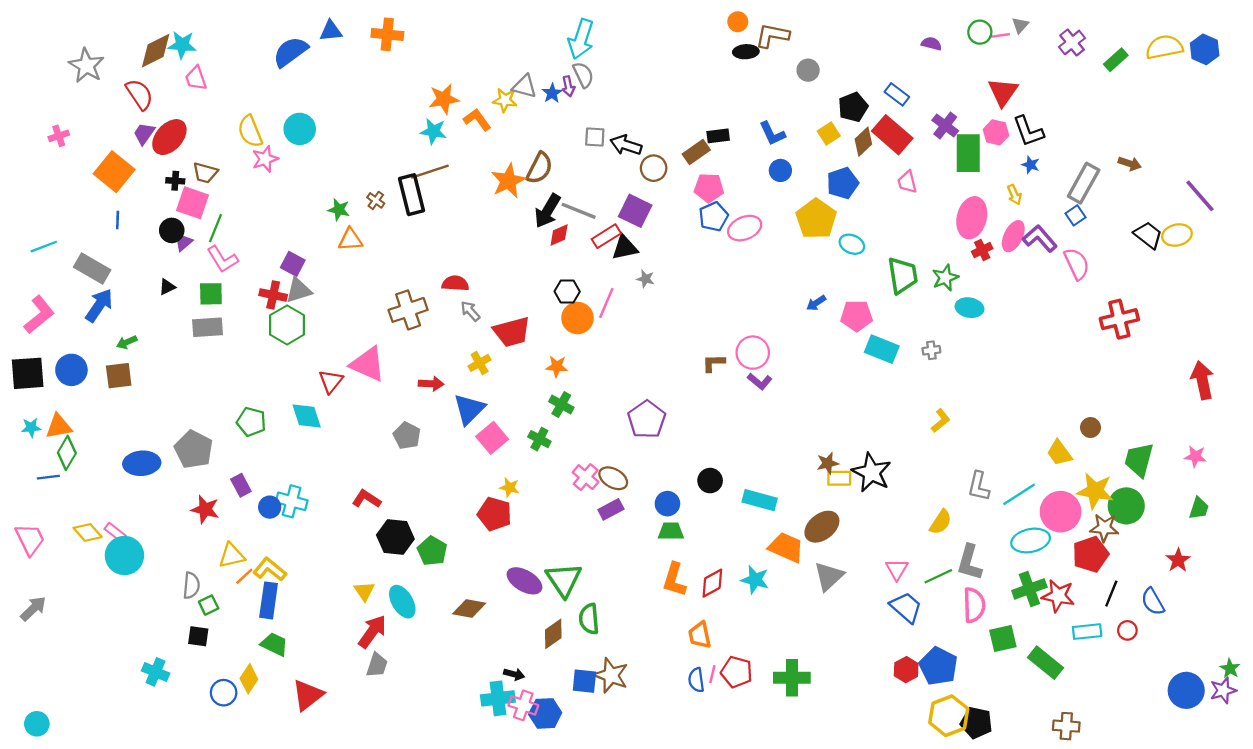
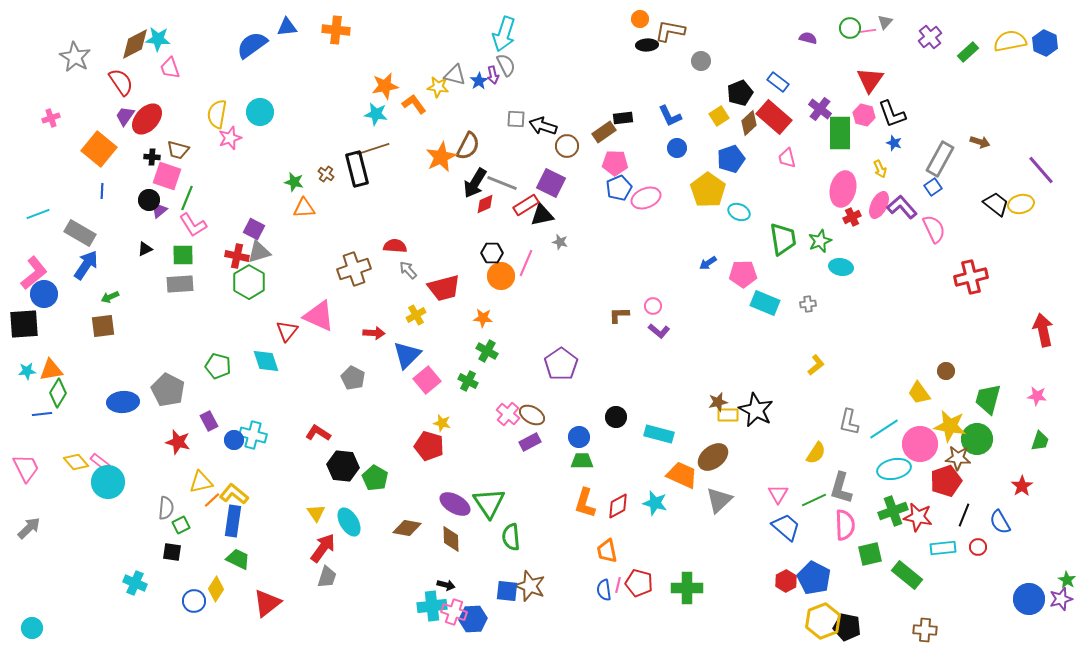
yellow semicircle: (250, 131) -> (217, 114), turned 32
pink circle: (753, 353) -> (653, 306), size x0.6
blue circle: (71, 370) -> (44, 294), moved
brown diamond: (553, 634) -> (451, 539), moved, turned -56

